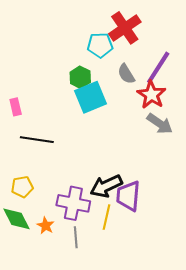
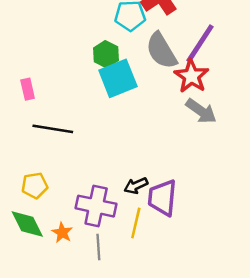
gray semicircle: (126, 74) -> (161, 51), size x1.5
black arrow: (106, 186) -> (136, 186), size x0.6

